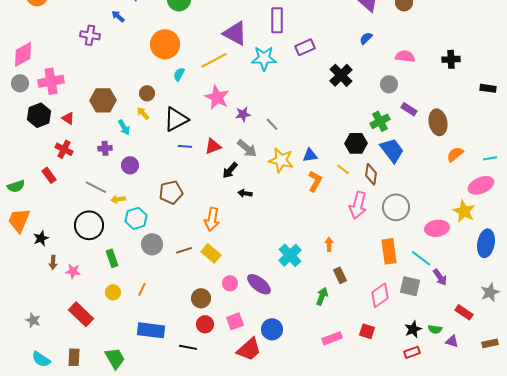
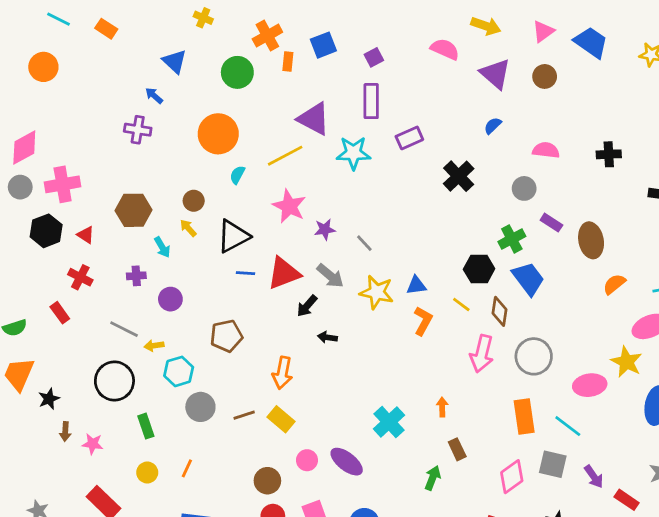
purple cross: (90, 35) -> (138, 130), moved
red triangle: (213, 146) -> (284, 273), size x1.5
purple arrow: (440, 277) -> (594, 477), moved

